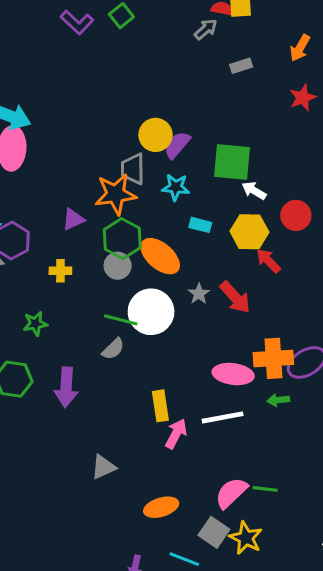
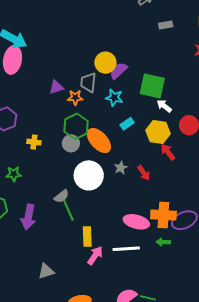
orange star: (116, 194) -> (75, 97), size x0.6
purple triangle: (73, 219) -> (56, 87), moved
cyan rectangle: (200, 225) -> (127, 124), turned -56
red arrow: (235, 297) -> (144, 173), size x0.7
green line: (121, 320) -> (68, 210), moved, turned 45

